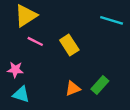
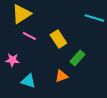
green rectangle: (100, 85) -> (77, 58), moved
cyan triangle: (21, 94) -> (28, 81), moved

